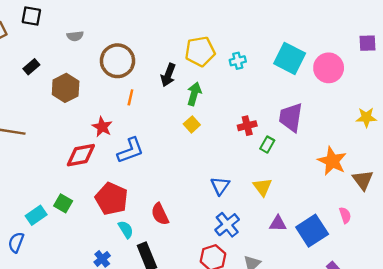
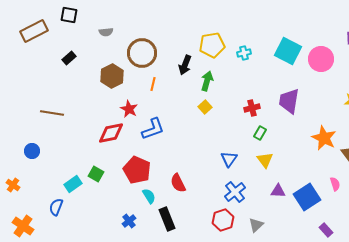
brown hexagon: (66, 88) -> (112, 76), moved
green rectangle: (267, 145) -> (260, 133), moved

